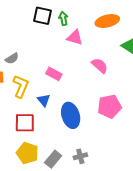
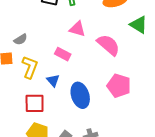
pink triangle: (75, 37) -> (77, 29), moved
pink semicircle: (100, 66) -> (108, 45), size x1.4
pink pentagon: (109, 106) -> (119, 86), turned 30

